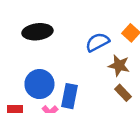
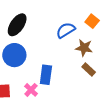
black ellipse: (37, 32) -> (17, 25), turned -45
blue circle: (39, 84) -> (14, 55), moved

